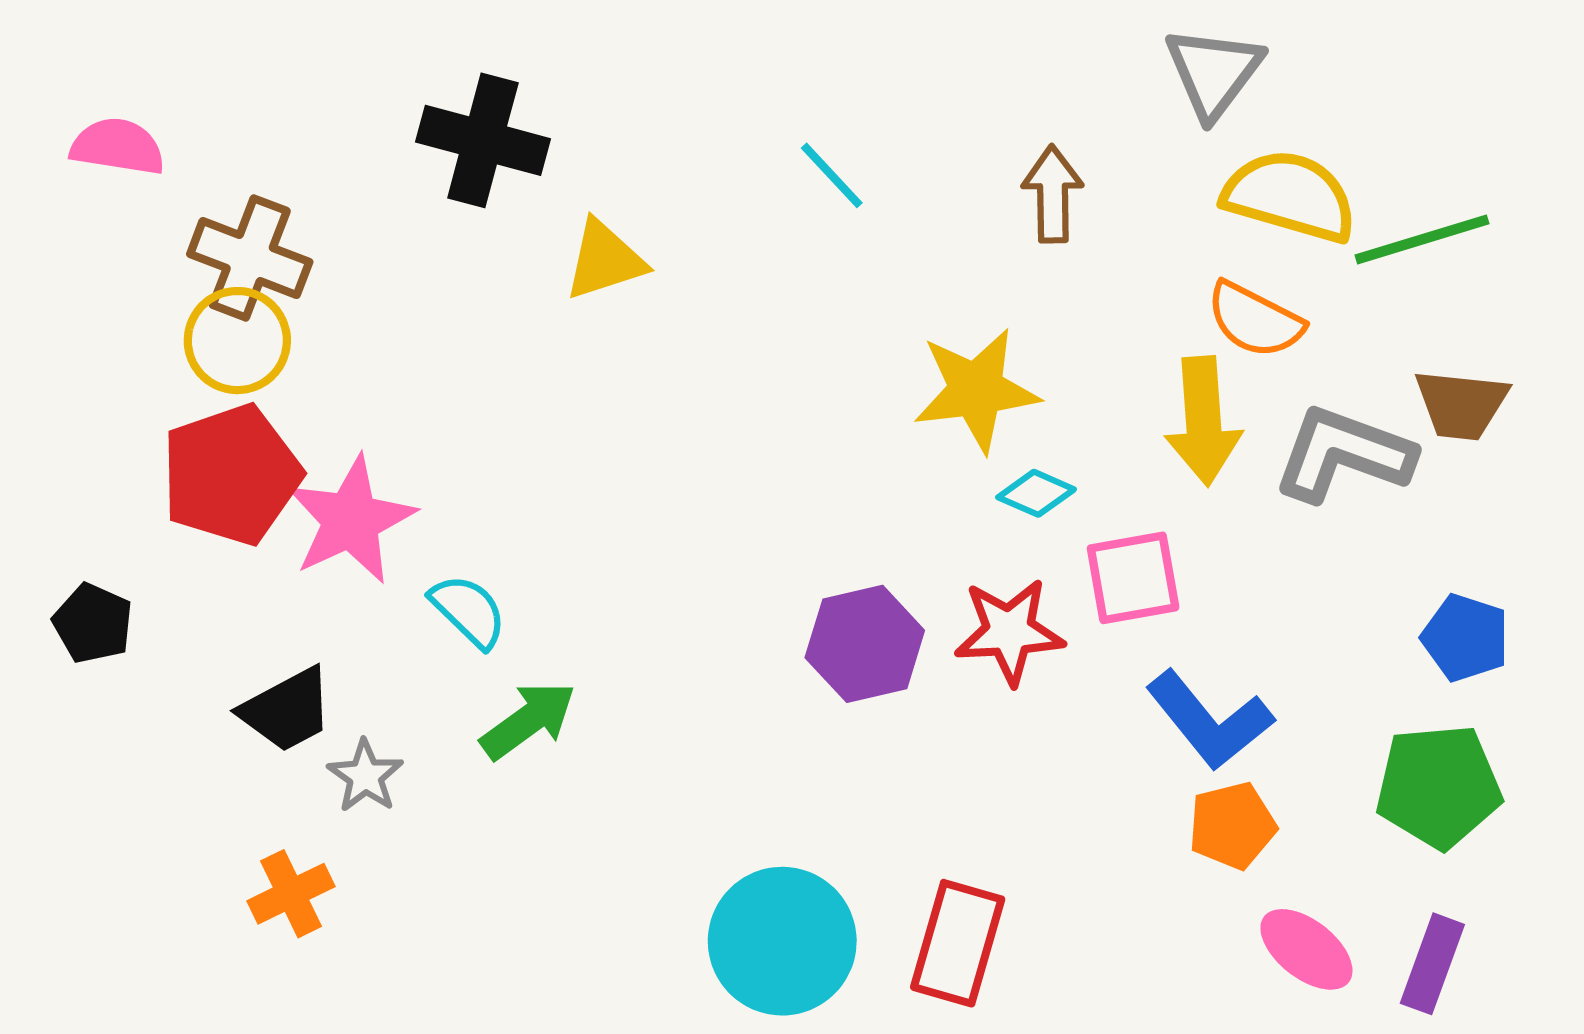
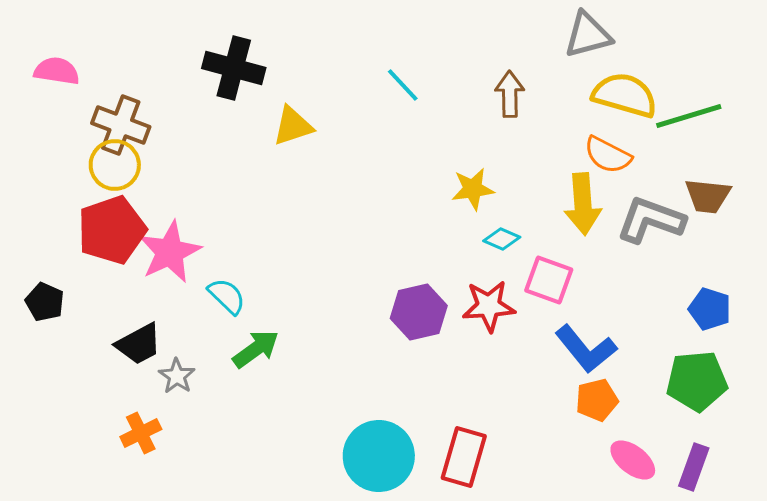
gray triangle: (1214, 72) -> (588, 35), turned 38
yellow star: (976, 390) -> (473, 189), size x0.7
pink square: (1133, 578) -> (549, 280), turned 30

